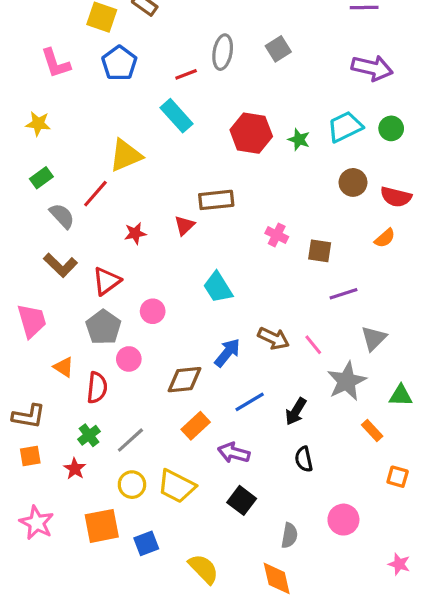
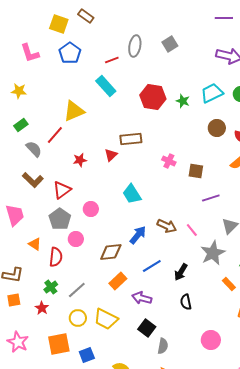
gray semicircle: (289, 535) -> (163, 346), moved

